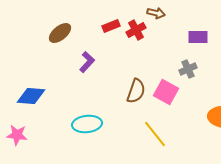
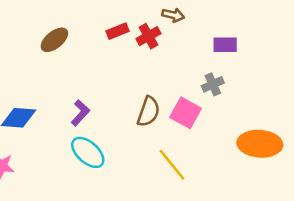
purple L-shape: (87, 62) -> (80, 113), moved
cyan ellipse: (87, 124) -> (88, 152), turned 48

